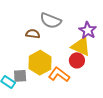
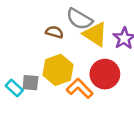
yellow triangle: (81, 46) -> (95, 34), moved
red circle: (77, 60) -> (105, 74), size x1.5

